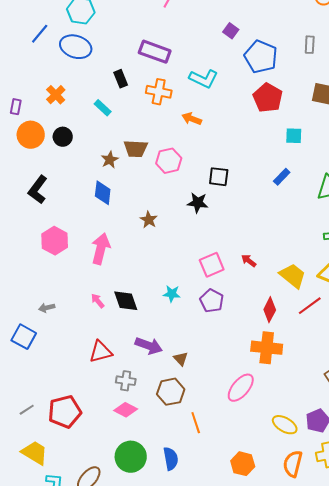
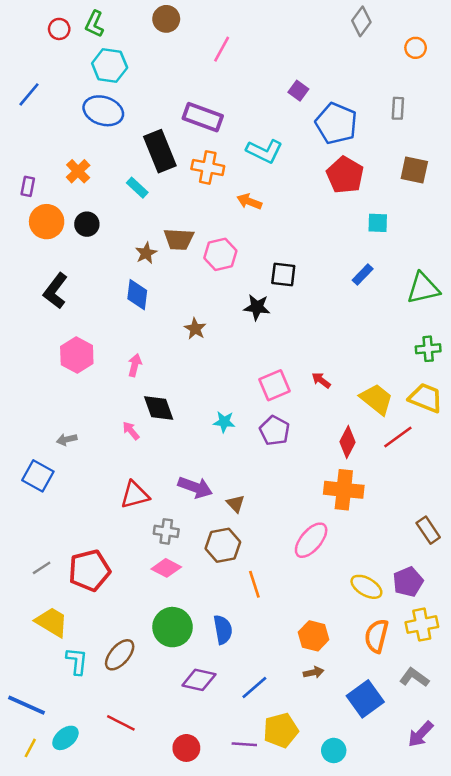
blue line: (40, 34) -> (29, 94), moved
black rectangle: (121, 79) -> (160, 151), size x1.8
pink arrow: (101, 249) -> (135, 365), size x0.6
black diamond: (126, 301) -> (159, 408), moved

